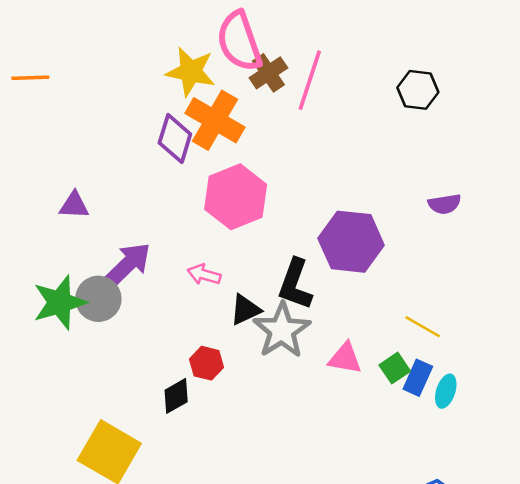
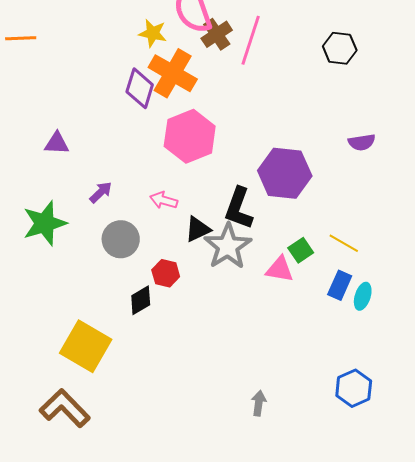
yellow star: (191, 72) -> (153, 33), size x0.7
purple arrow: (128, 265) -> (101, 192), size x0.6
gray circle: (98, 299) -> (121, 239), moved
green square: (395, 368) -> (301, 250), moved

